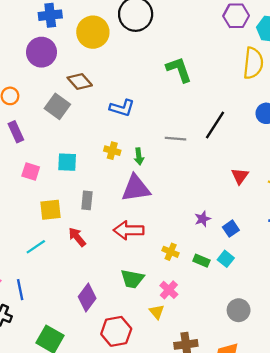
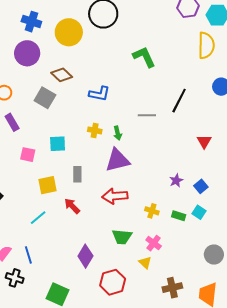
blue cross: (50, 15) -> (31, 22), turned 30

